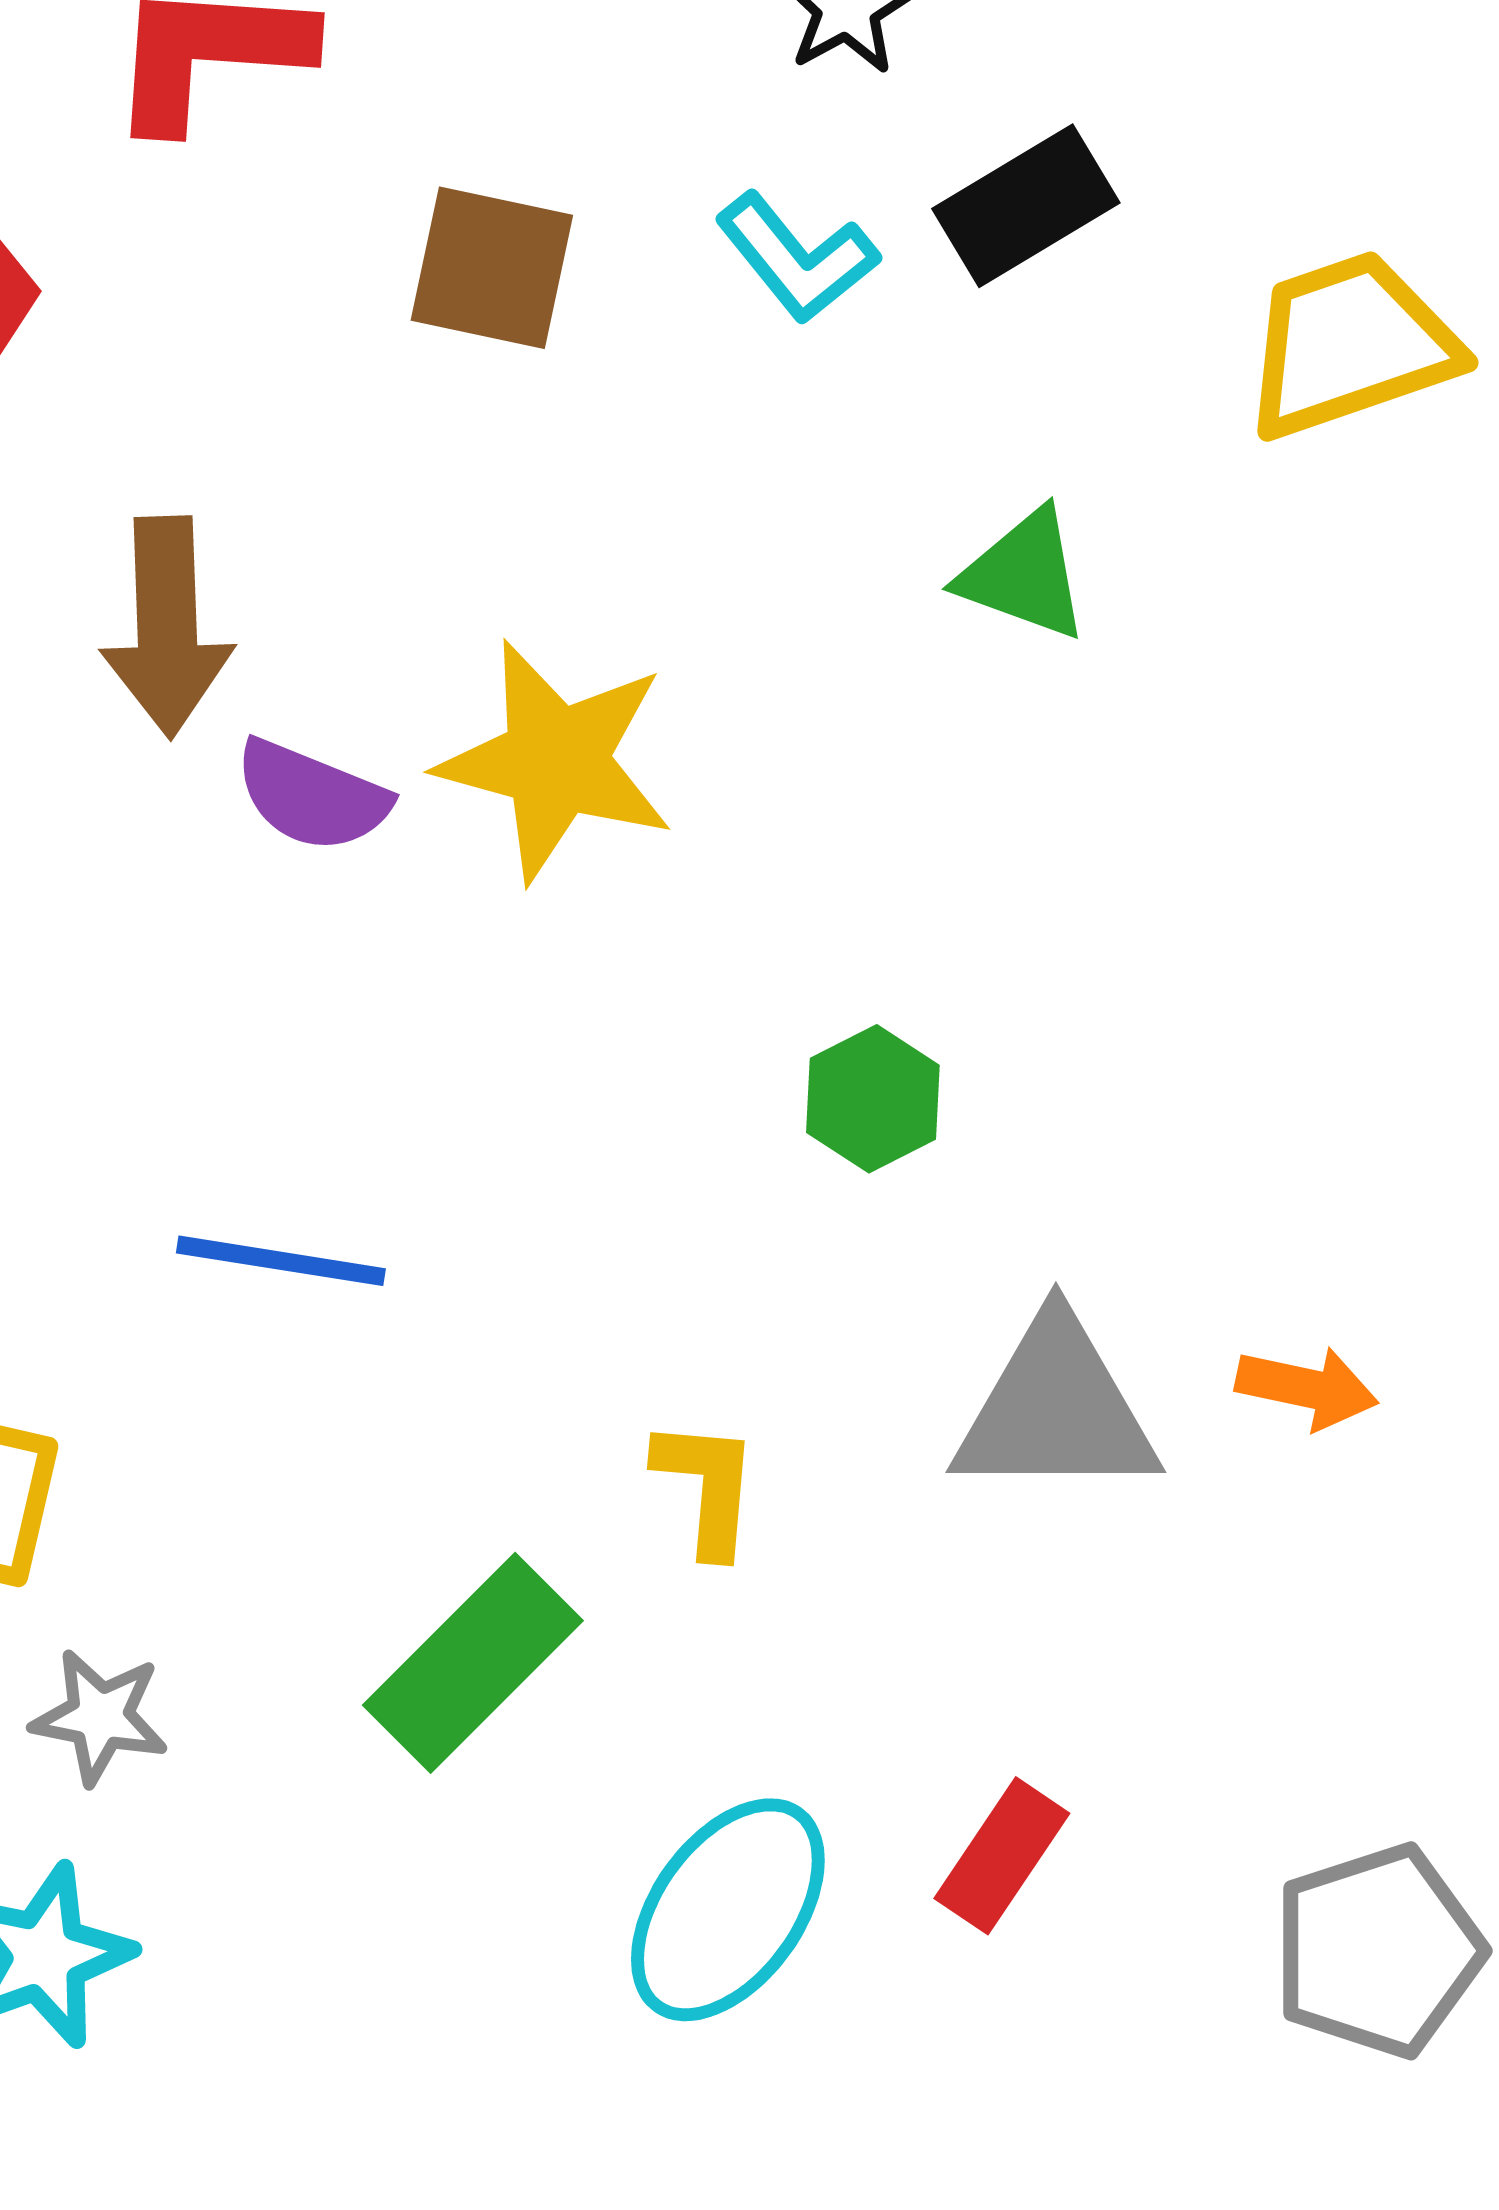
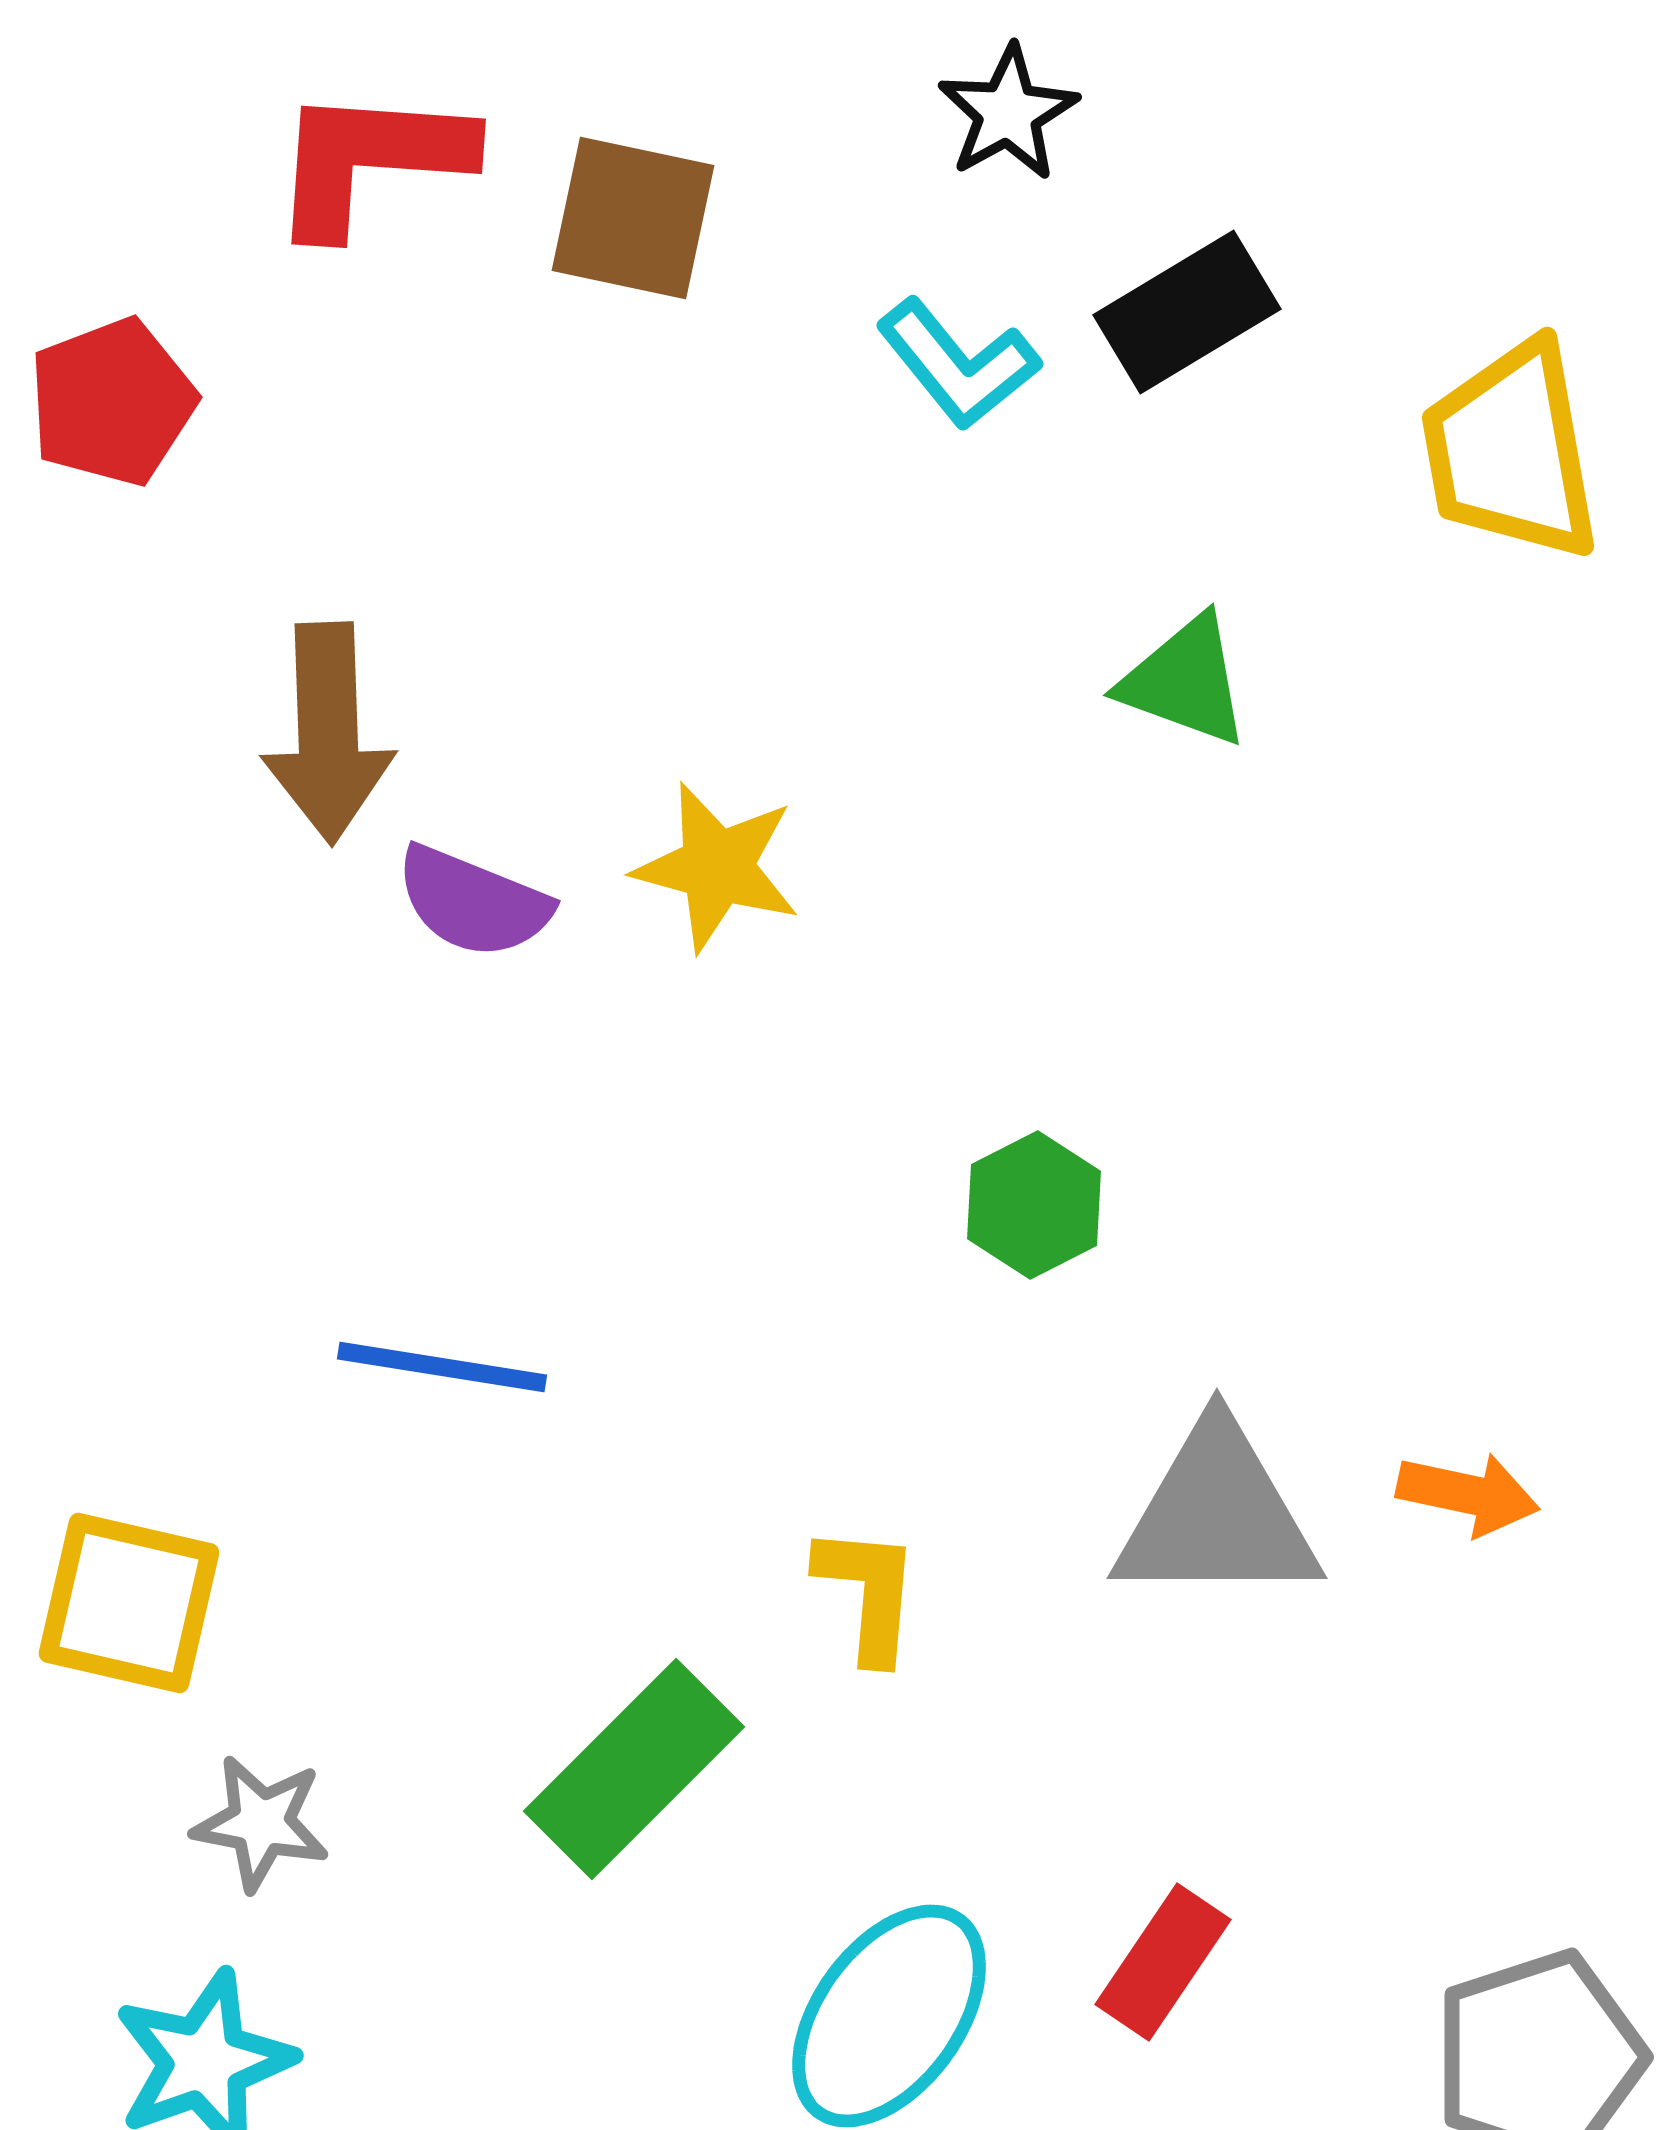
brown square: (492, 268) -> (633, 218), moved
yellow trapezoid: (1350, 345) -> (1511, 451), turned -81
yellow star: (556, 761) -> (717, 867), size x0.7

